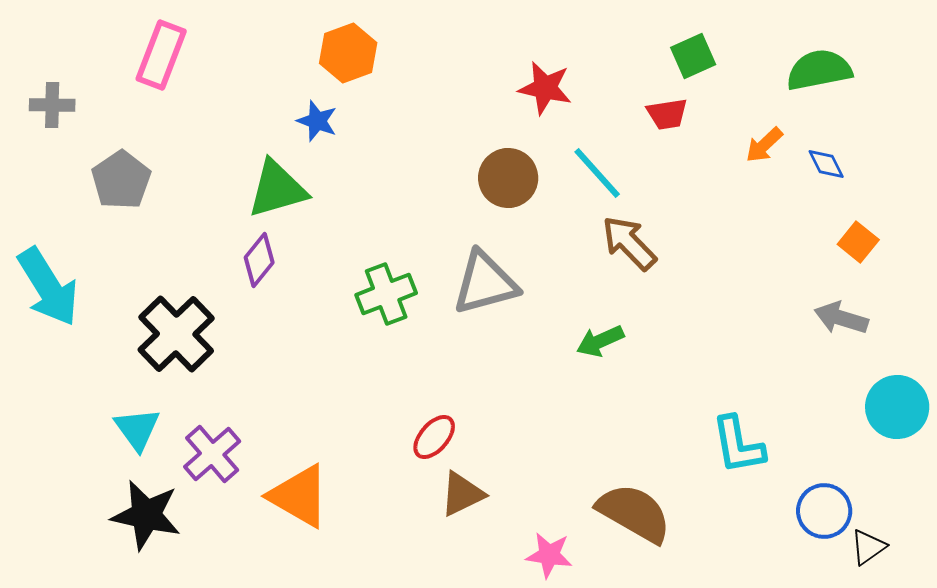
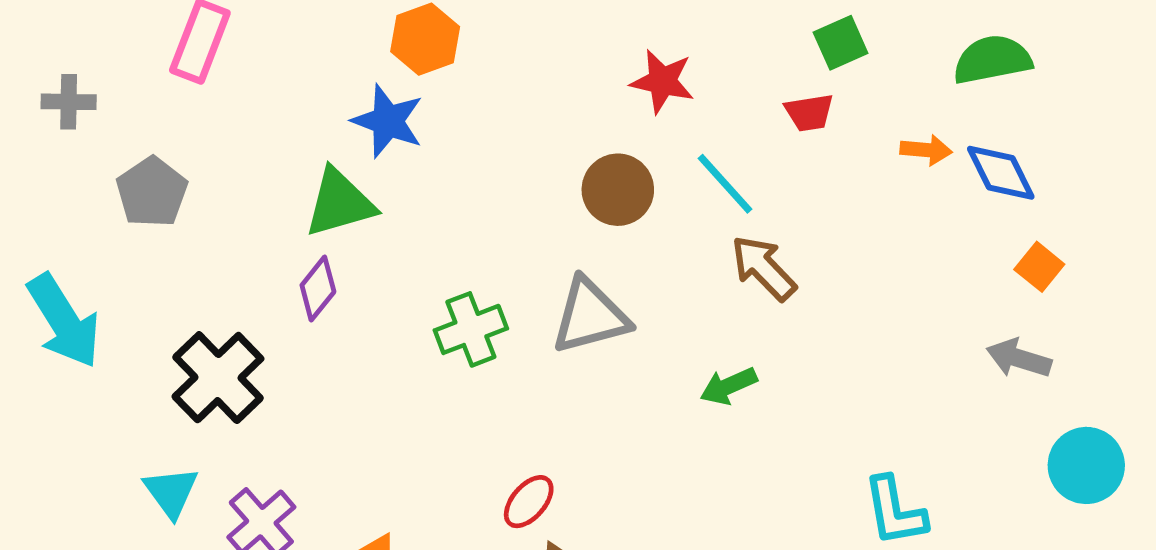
blue star: (317, 121) -> (388, 121), size x1.5
orange arrow: (764, 145) -> (926, 150), turned -132
blue diamond: (826, 164) -> (1001, 173), size x1.6

